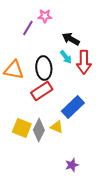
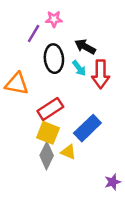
black ellipse: (44, 68) -> (54, 59), moved
yellow square: (22, 128) -> (48, 133), moved
purple star: (72, 165) -> (113, 182), moved

